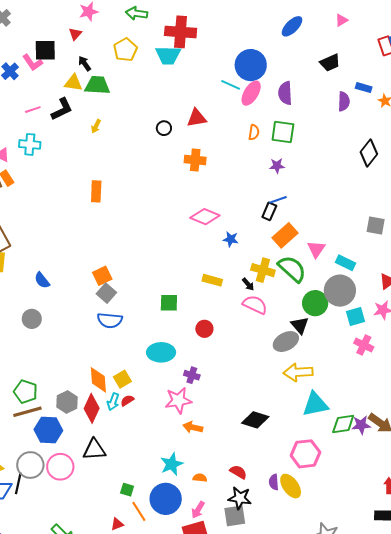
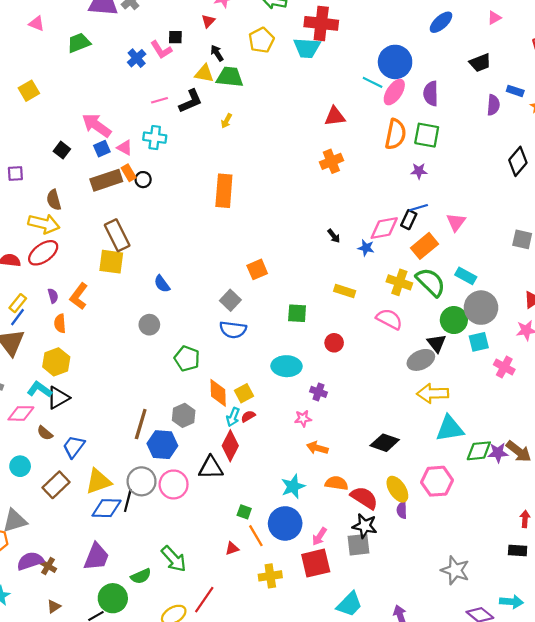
black square: (45, 50) -> (175, 37), size x0.6
black circle: (164, 128) -> (143, 180), moved
orange semicircle: (254, 132) -> (396, 134), size x1.8
orange cross: (195, 160) -> (331, 161), turned -30
orange rectangle: (96, 191) -> (224, 191), size x1.4
pink diamond: (205, 217) -> (384, 228), moved, turned -36
pink triangle: (316, 249) -> (456, 222), moved
cyan rectangle: (345, 263) -> (466, 276), moved
orange square: (102, 276) -> (257, 269), moved
black arrow: (248, 284) -> (334, 236), moved
cyan square: (355, 316) -> (479, 342), moved
green pentagon: (26, 392) -> (187, 359), moved
pink star: (178, 400) -> (303, 418), size x0.6
red diamond: (92, 408) -> (230, 446), moved
brown line: (27, 412) -> (141, 424), turned -60
red semicircle: (238, 472) -> (364, 498), size x1.5
orange semicircle: (200, 478) -> (337, 483), moved, size x1.5
yellow ellipse: (291, 486) -> (397, 489), moved

